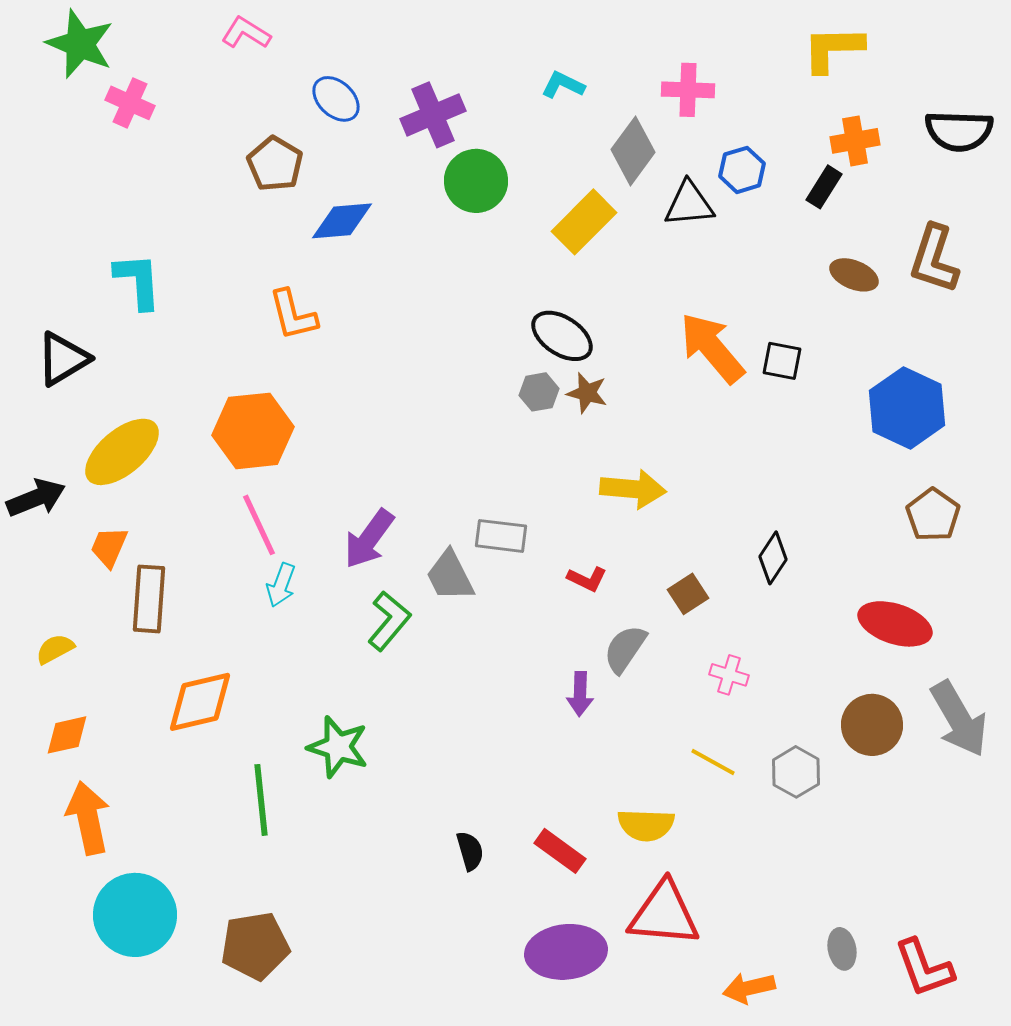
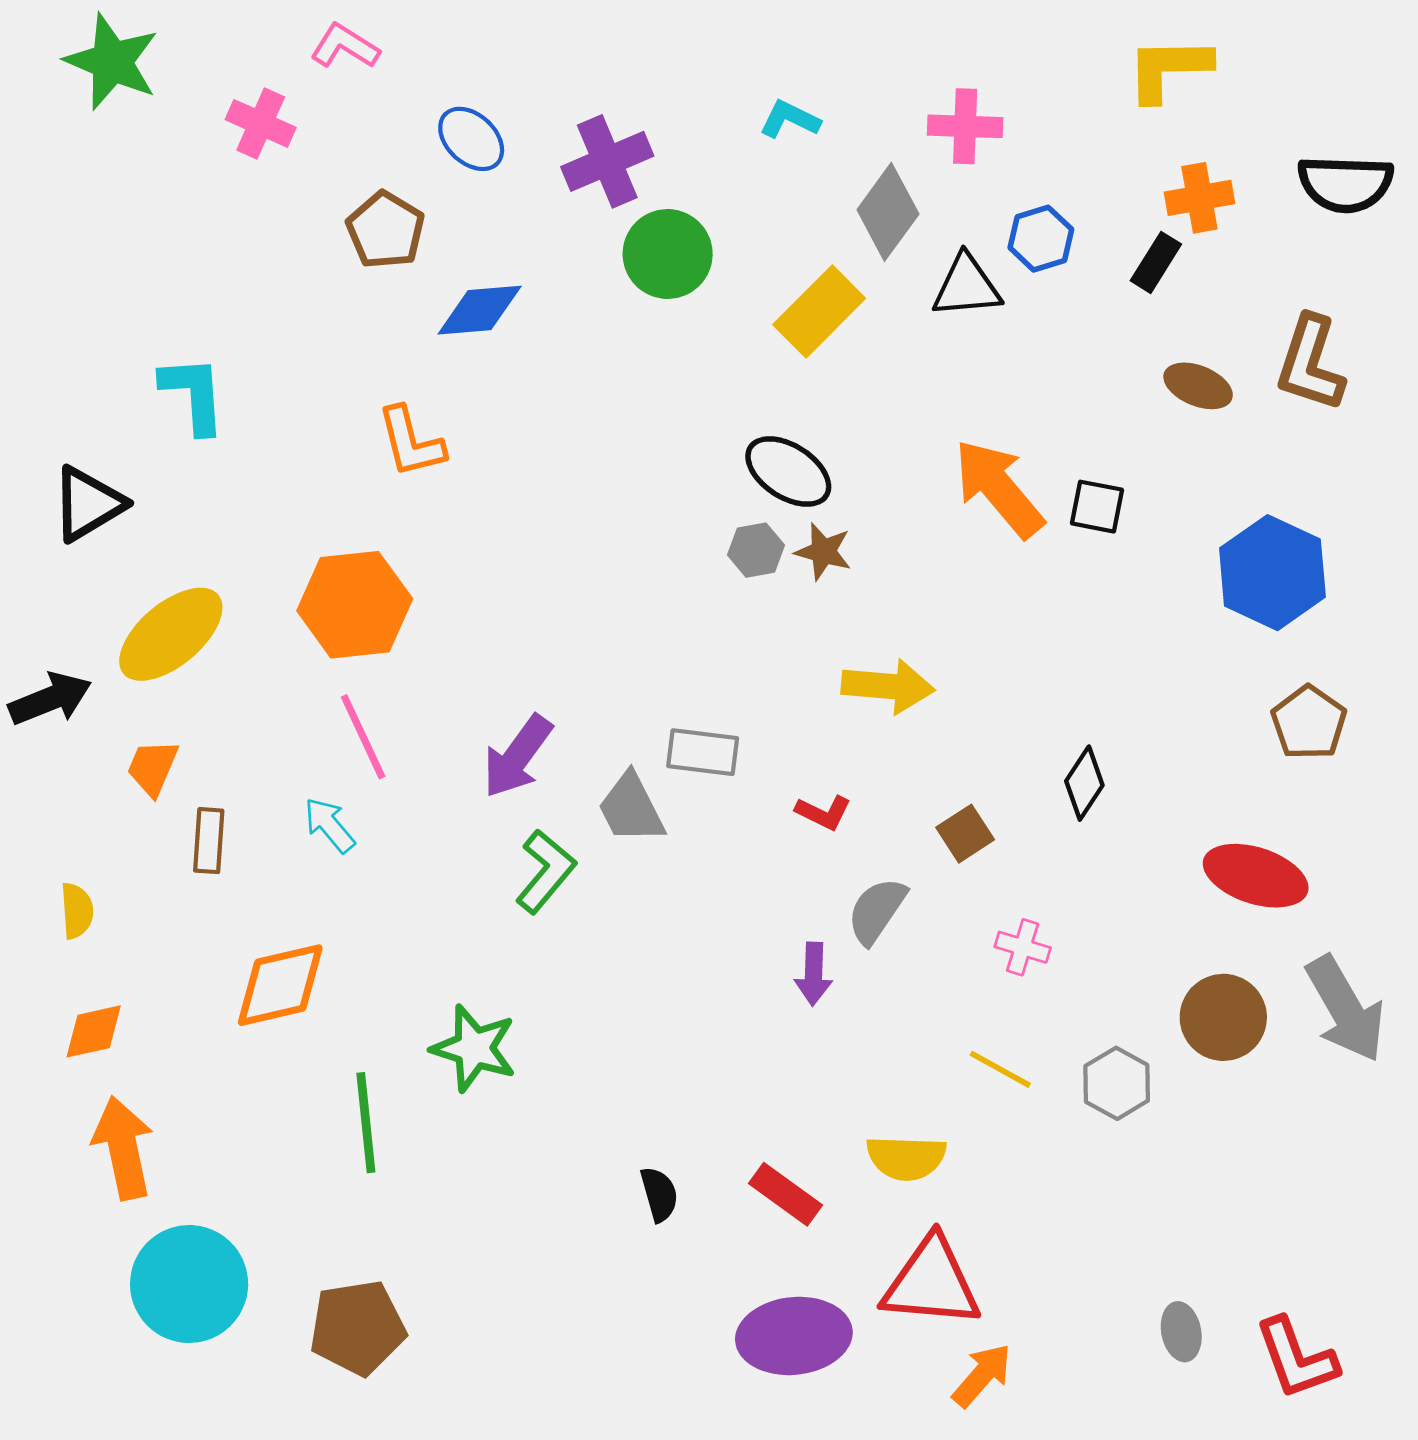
pink cross: (130, 103) -> (261, 123), moved
cyan arrow: (281, 585) -> (329, 825), moved, turned 120
brown rectangle: (149, 599) -> (209, 841), size x0.7
yellow semicircle: (55, 649) -> (77, 911), turned 114
orange arrow: (749, 988) -> (982, 1375), moved, turned 144

